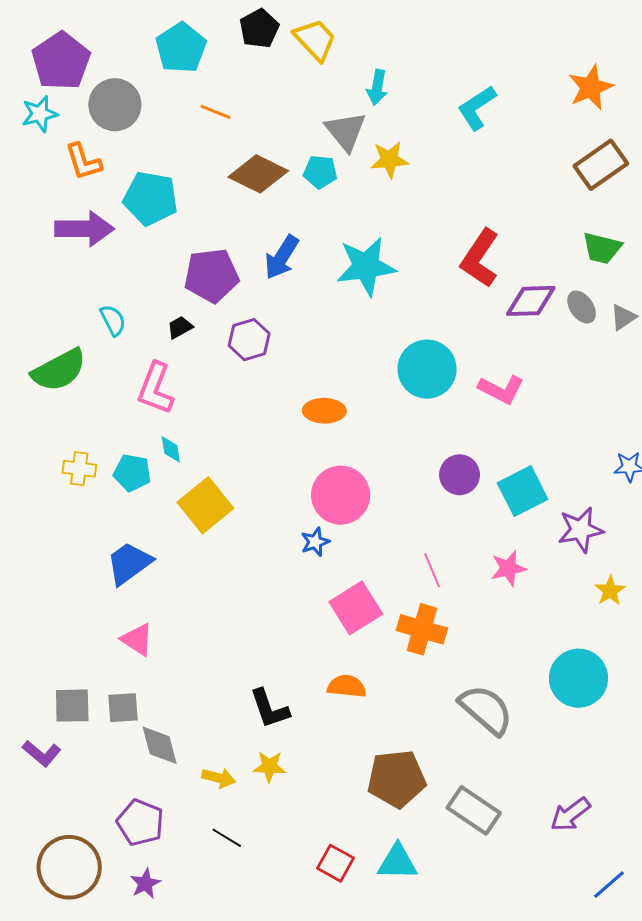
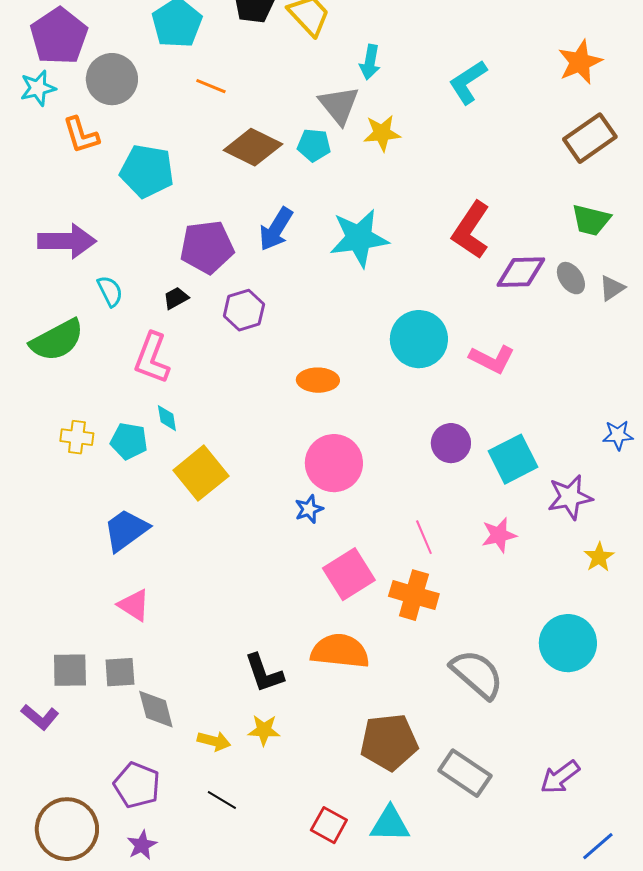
purple arrow: (84, 229) -> (67, 241), moved
orange semicircle: (347, 686) -> (340, 651), size x1.5

